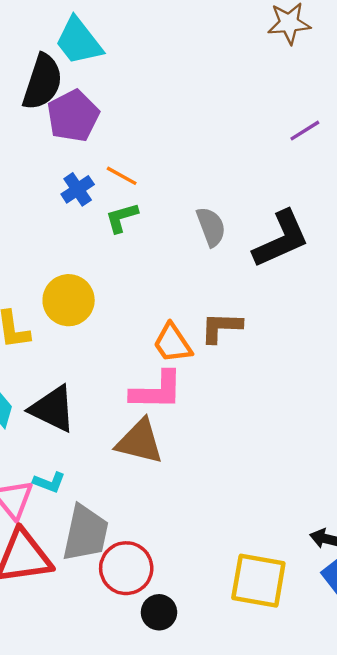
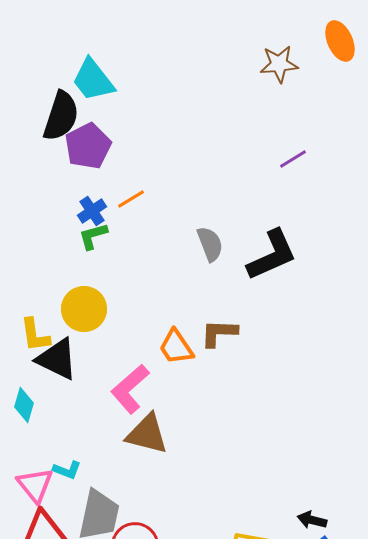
orange line: (122, 176) -> (131, 199), turned -60
green L-shape: (122, 218) -> (93, 236), moved
pink L-shape: (157, 391) -> (130, 389), moved, turned 138
black triangle: (53, 409) -> (57, 359), moved

